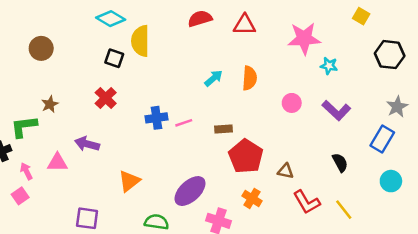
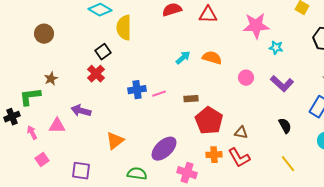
black square: (114, 58) -> (103, 52), moved, turned 35
orange semicircle: (250, 78) -> (212, 58), turned -78
pink square: (20, 196) -> (42, 160), moved
orange cross: (252, 198) -> (214, 155), turned -35
red L-shape: (307, 202) -> (239, 158), moved

